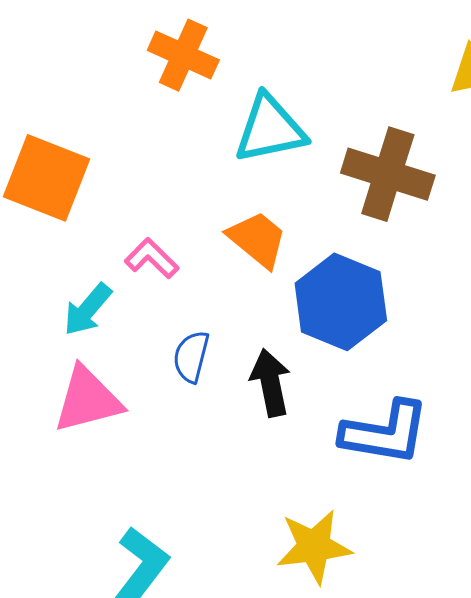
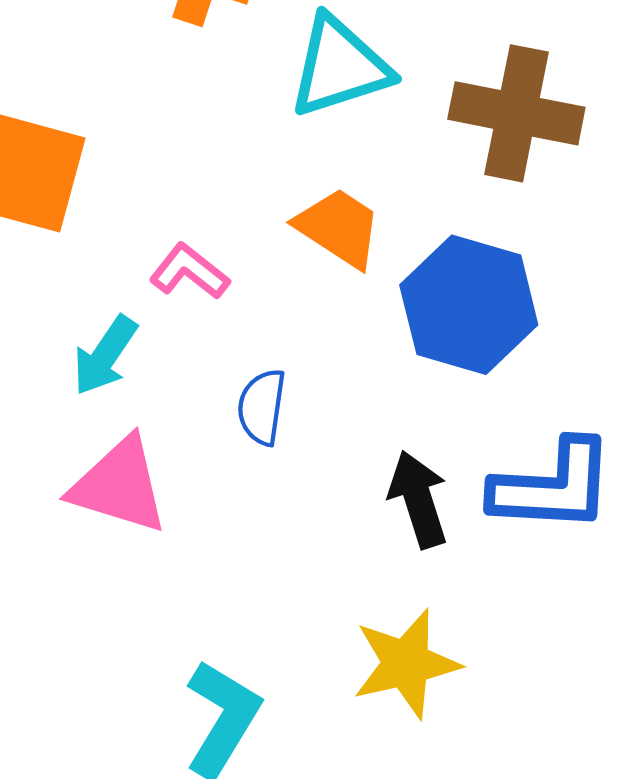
black arrow: (270, 383) -> (418, 499), moved
pink triangle: (88, 400) -> (119, 485), turned 38
yellow star: (314, 547) -> (406, 664), moved

